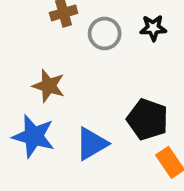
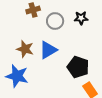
blue triangle: (92, 144) -> (48, 50), moved

